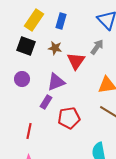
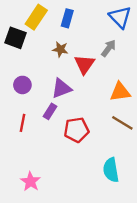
black square: (26, 46) -> (16, 38), moved
red line: (29, 131) -> (22, 123), moved

